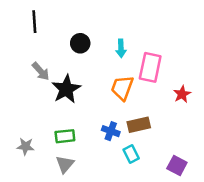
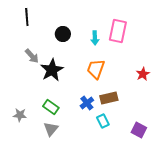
pink rectangle: (150, 67) -> (118, 31), moved
blue cross: (111, 131) -> (87, 103), turned 32
green rectangle: (65, 136) -> (51, 107), turned 42

